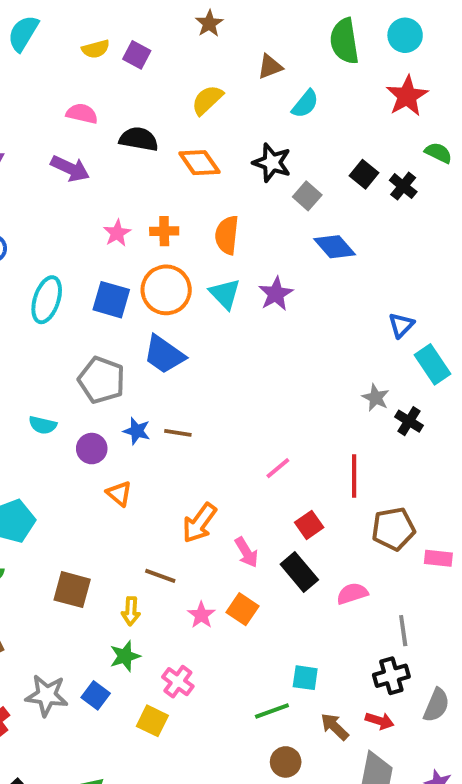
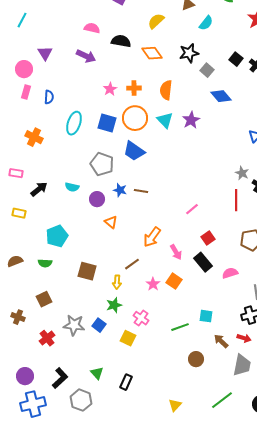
black star: (272, 163) -> (189, 53), turned -30
red line: (354, 476) -> (236, 200), moved
brown line: (160, 576) -> (132, 264), turned -56
green line: (272, 711) -> (180, 327), moved

